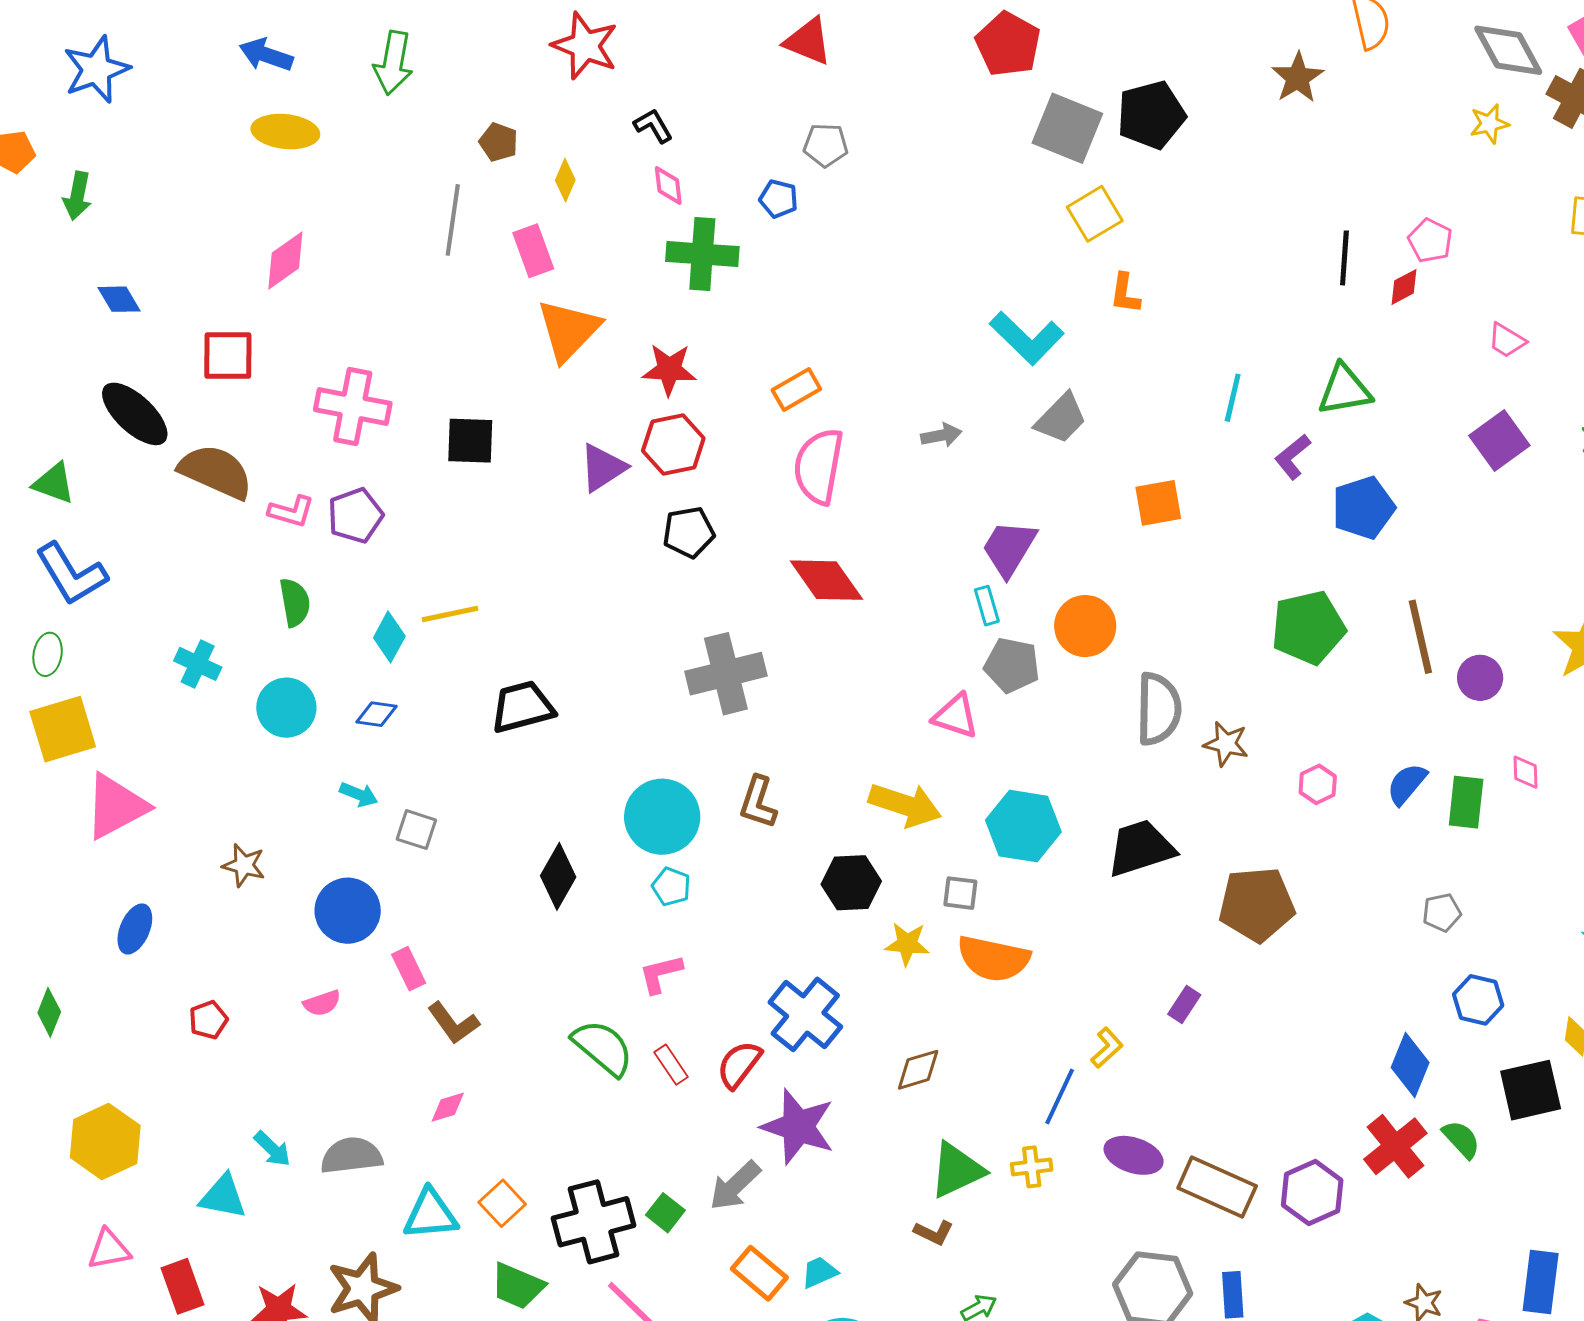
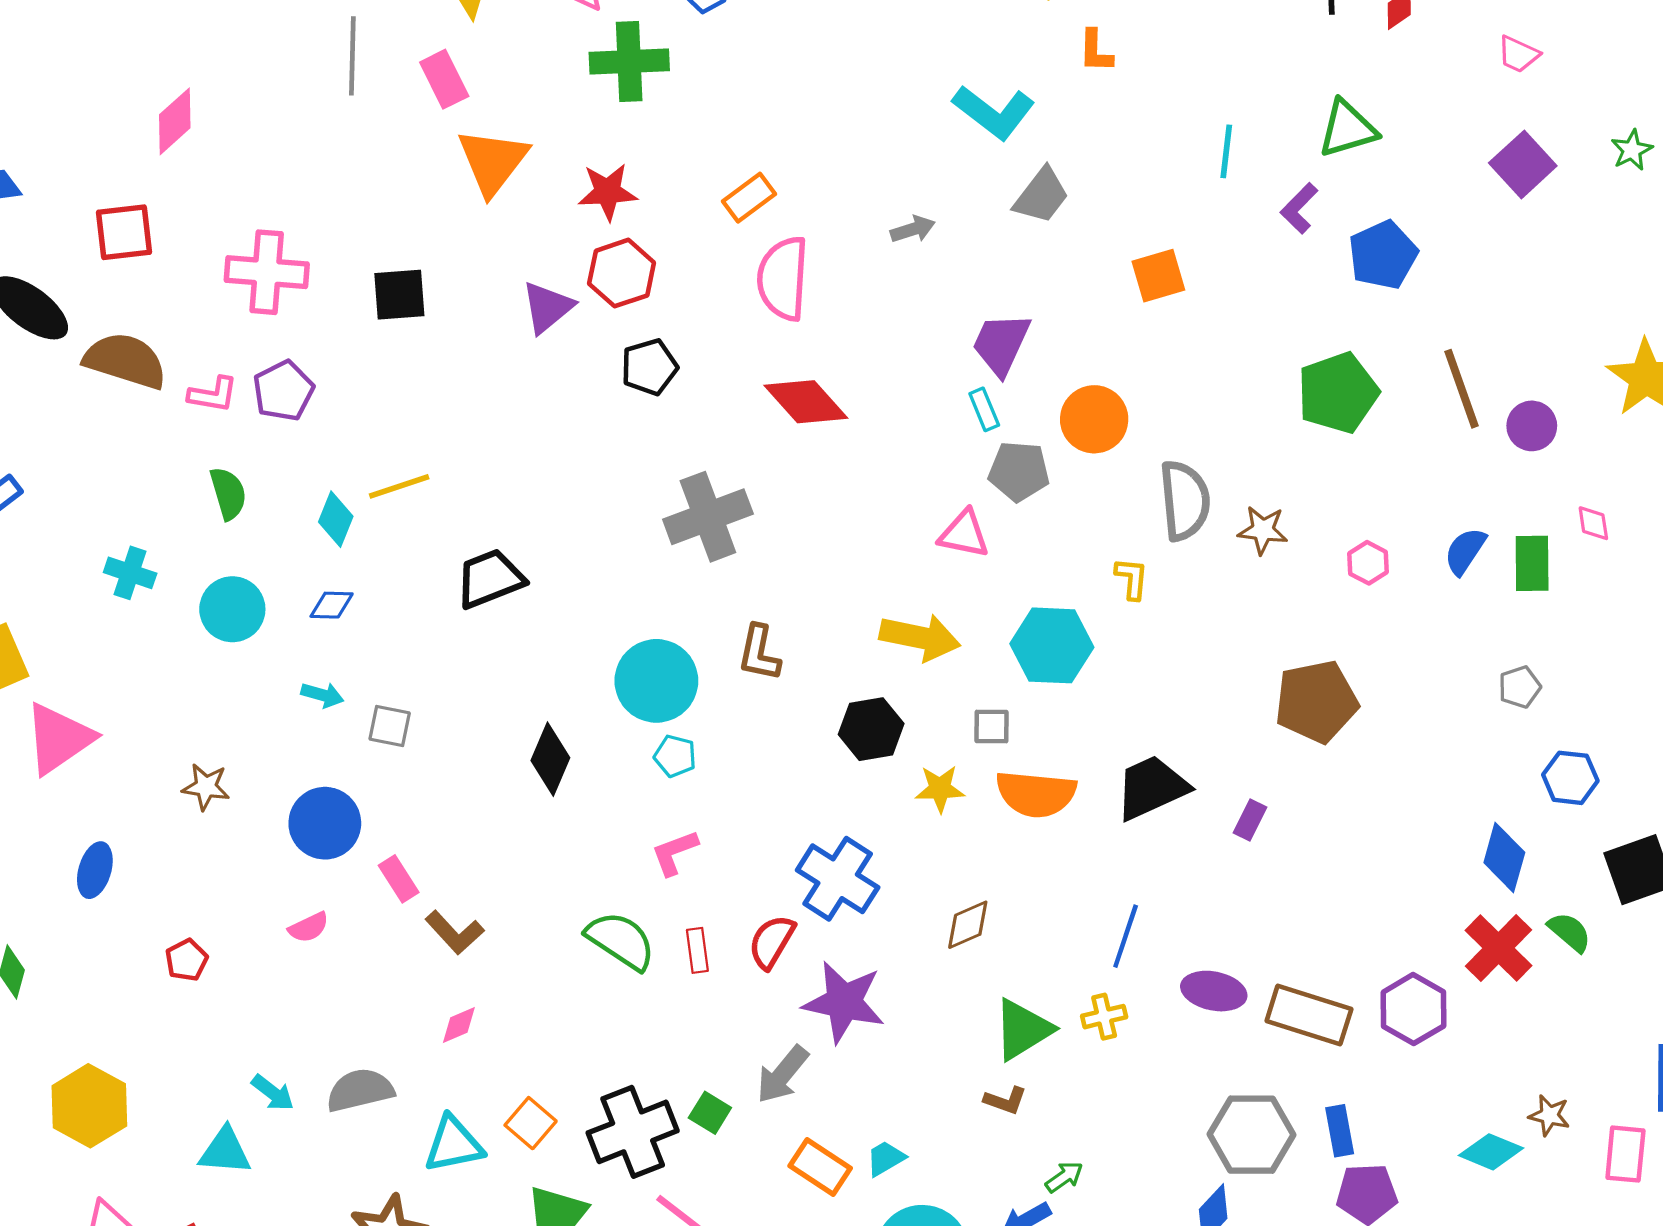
black trapezoid: (1141, 848) -> (1151, 788), moved
yellow L-shape: (1107, 1048) -> (1132, 578), moved, turned -36
red rectangle: (671, 1065) -> (697, 950), turned 33

